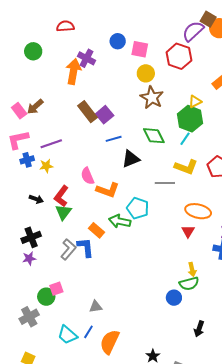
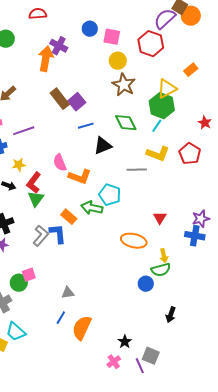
yellow triangle: (195, 102) -> (167, 89), size x1.5
yellow star: (46, 166) -> (19, 165), moved
orange ellipse: (198, 211) -> (134, 241), moved
cyan trapezoid: (67, 335) -> (16, 332), moved

